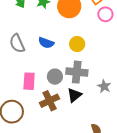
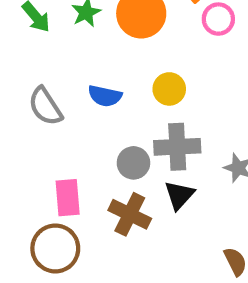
pink rectangle: (29, 81) -> (68, 198), moved
brown cross: (50, 101) -> (130, 214), turned -30

